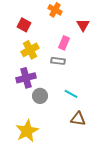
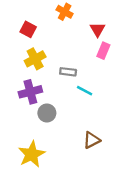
pink rectangle: (64, 43) -> (103, 51), moved
cyan line: (71, 94) -> (85, 91), moved
brown triangle: (78, 119) -> (92, 140), turned -35

